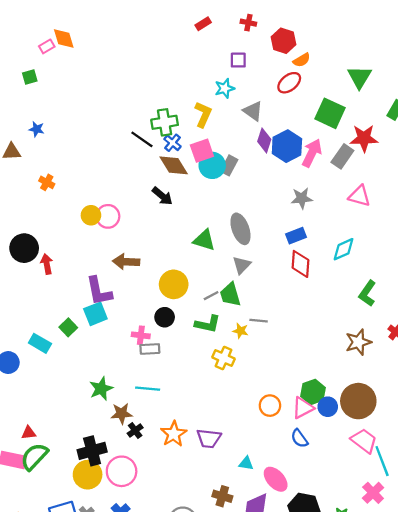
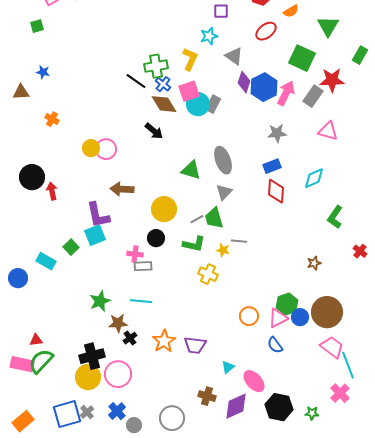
orange semicircle: (302, 60) -> (291, 11), moved
brown star: (358, 342) -> (314, 263), moved, size x0.6
cyan triangle: (246, 463) -> (228, 367), turned -48

